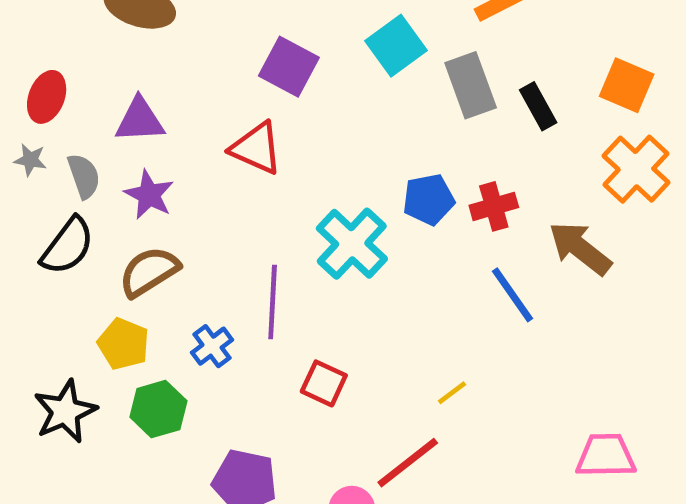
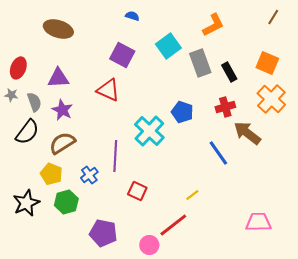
blue pentagon: (429, 199) -> (182, 112), turned 30
red cross: (494, 206) -> (225, 107), moved

